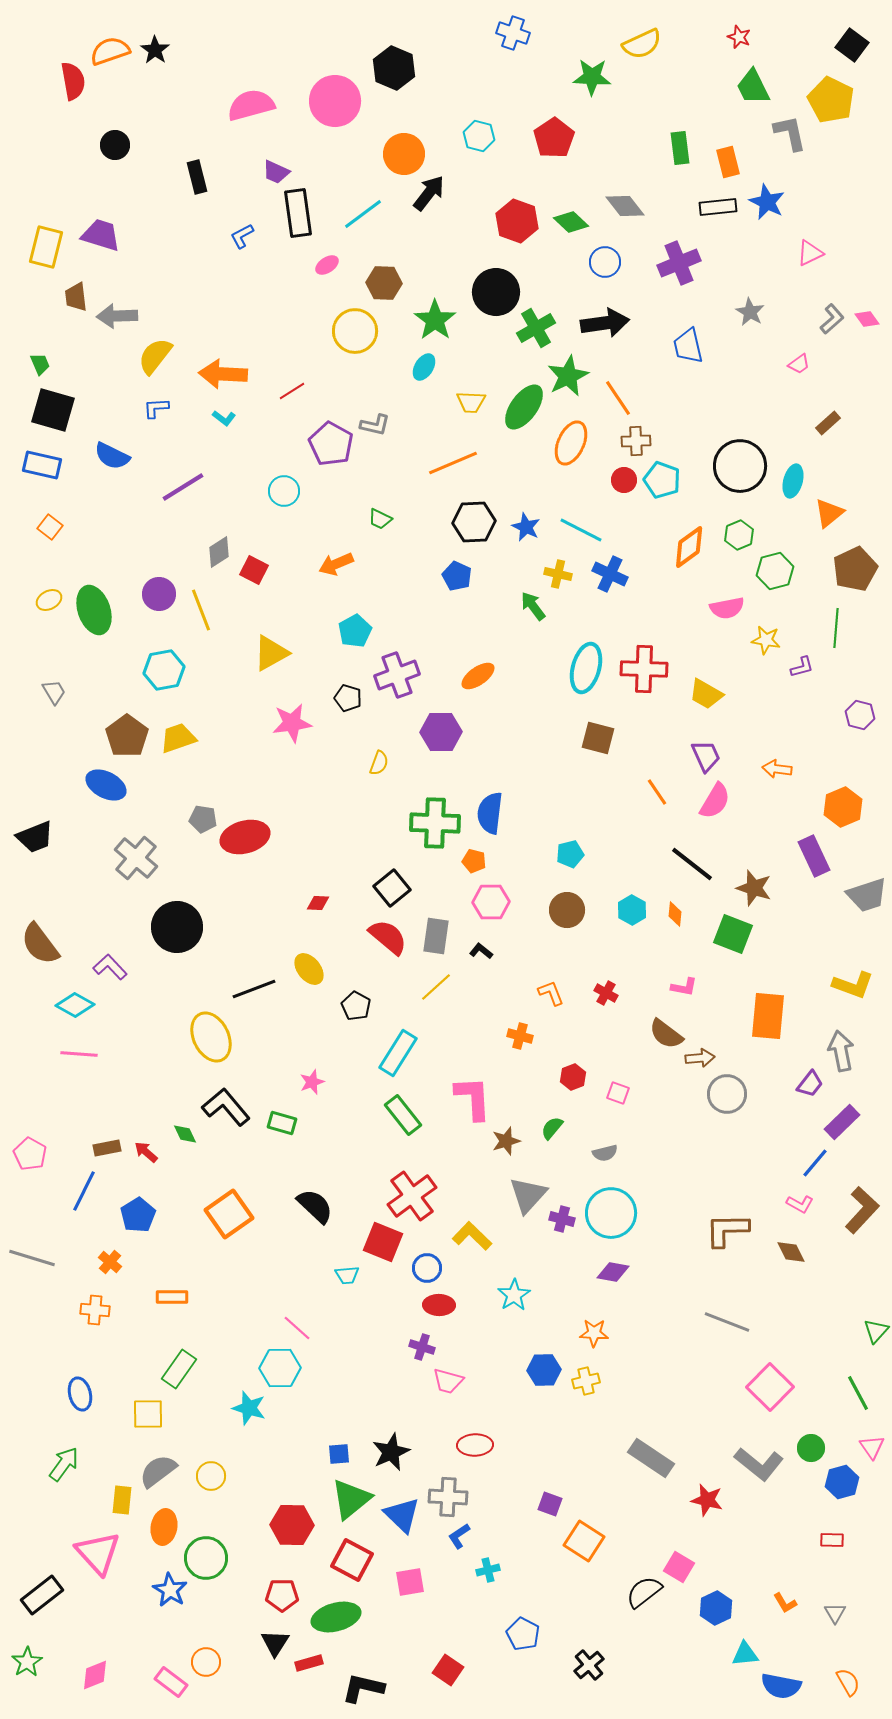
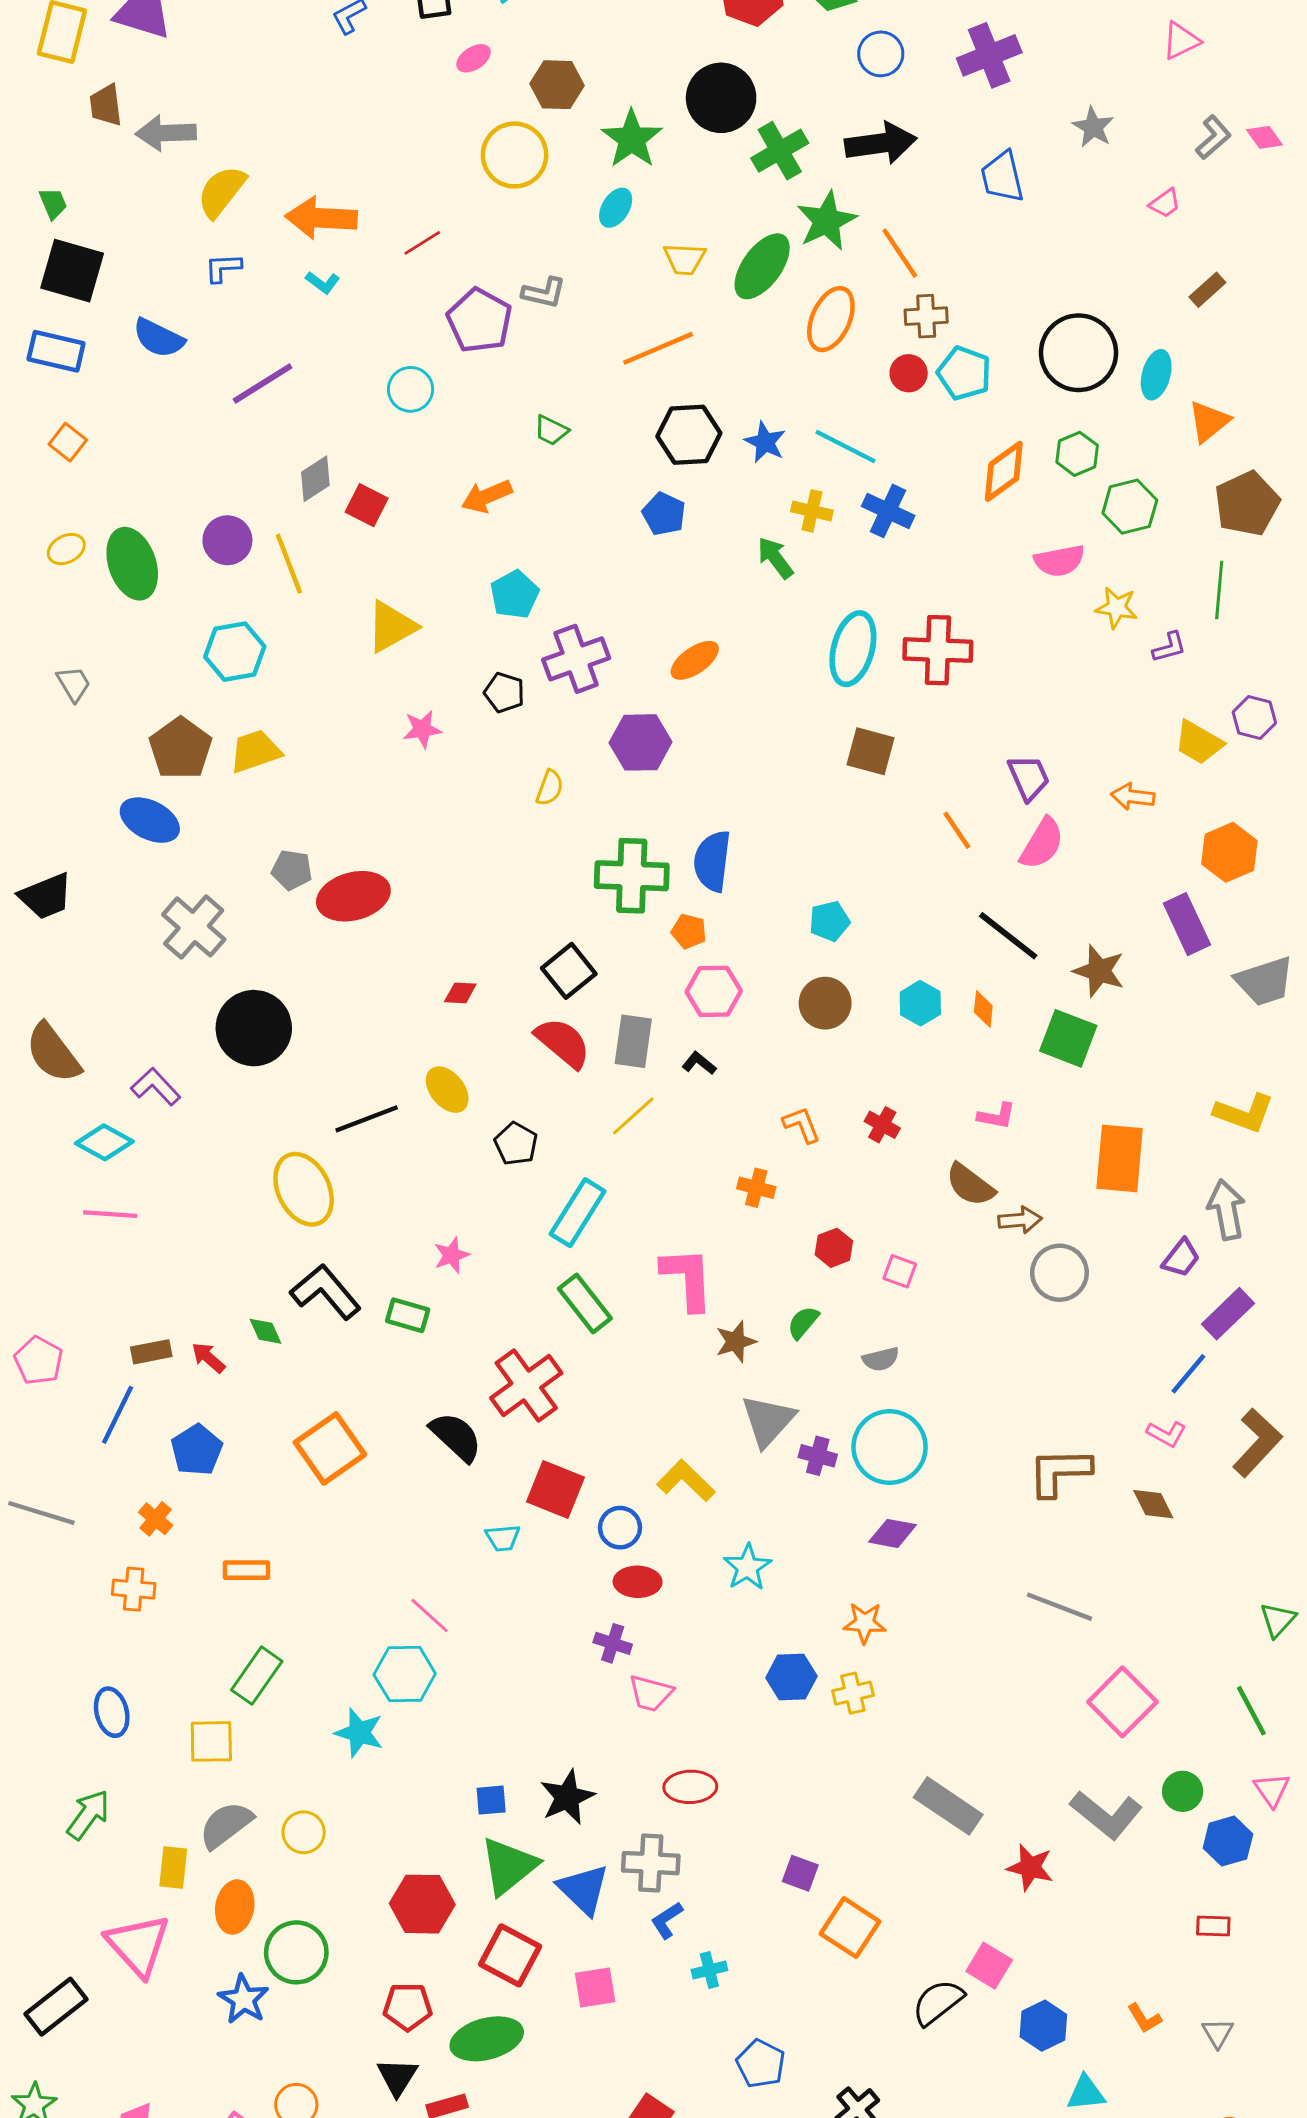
yellow trapezoid: (706, 694) -> (1199, 742), moved
pink star: (292, 723) -> (422, 729), size x0.7
red cross: (412, 1196) -> (526, 1385), moved

